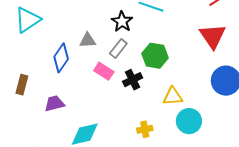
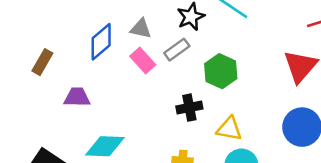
pink rectangle: (104, 71) -> (143, 61), moved
black cross: (133, 80) -> (189, 108), moved

